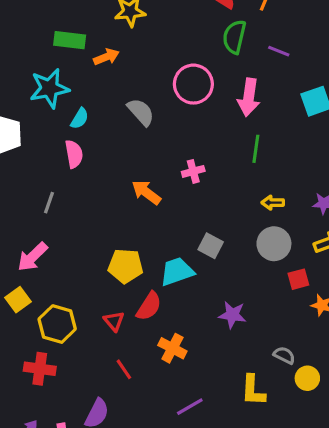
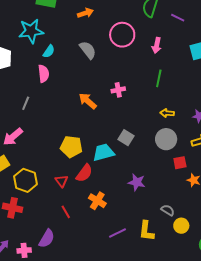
orange arrow: (106, 57) -> (85, 13), moved
pink arrow: (249, 97) -> (157, 45), size x0.7
purple line: (190, 407) -> (117, 233), moved

